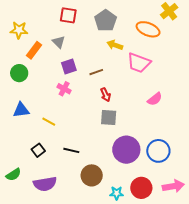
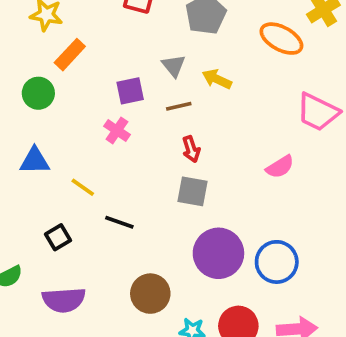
gray triangle: (59, 42) -> (174, 66), moved
yellow arrow: (115, 45) -> (217, 79), moved
pink trapezoid: (139, 63) -> (318, 112), moved
black line: (71, 150) -> (119, 222), moved

